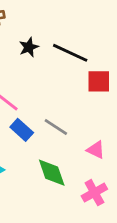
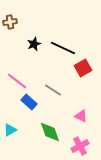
red square: (99, 81) -> (83, 68), turned -30
gray line: (56, 127) -> (53, 90), moved

